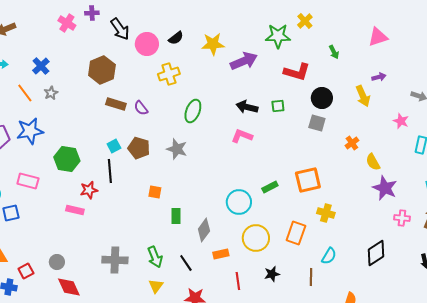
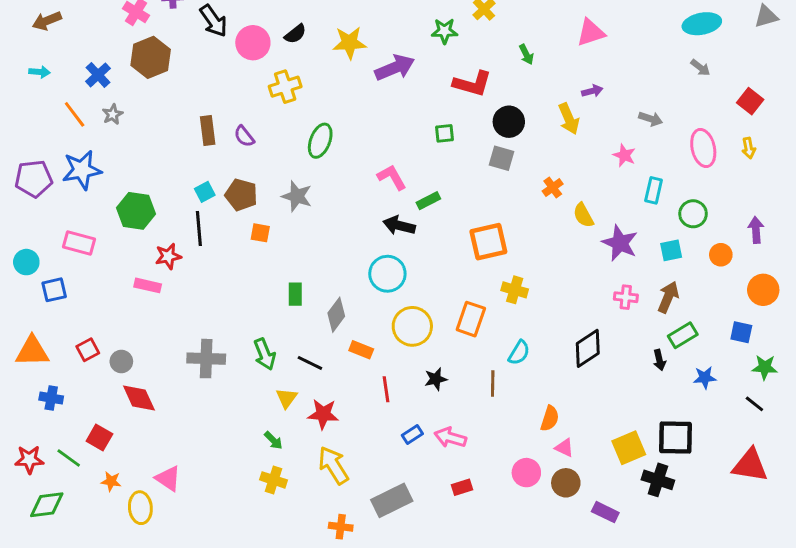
green star: (278, 36) -> (444, 31), size x0.7
brown hexagon: (102, 70) -> (151, 57), moved
brown rectangle: (116, 104) -> (208, 130), turned 66
black arrow: (247, 107) -> (399, 225), moved
pink L-shape: (242, 136) -> (392, 177), turned 40
green rectangle: (270, 187) -> (428, 201), moved
purple star: (385, 188) -> (620, 243), moved
orange square: (155, 192) -> (260, 233), moved
orange rectangle: (221, 254) -> (361, 350), turned 35
black line: (186, 263) -> (310, 363), turned -30
red square: (26, 271) -> (88, 350), moved
yellow triangle: (156, 286) -> (287, 398), moved

